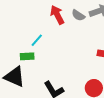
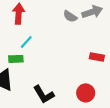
red arrow: (57, 15) -> (19, 14), moved, turned 30

